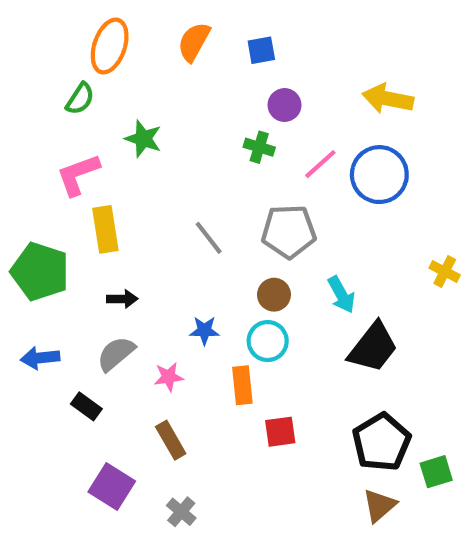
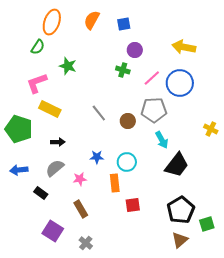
yellow rectangle: (105, 229) -> (50, 109), turned -55
gray pentagon: (289, 231) -> (154, 110), moved
brown circle: (274, 295) -> (128, 121), moved

